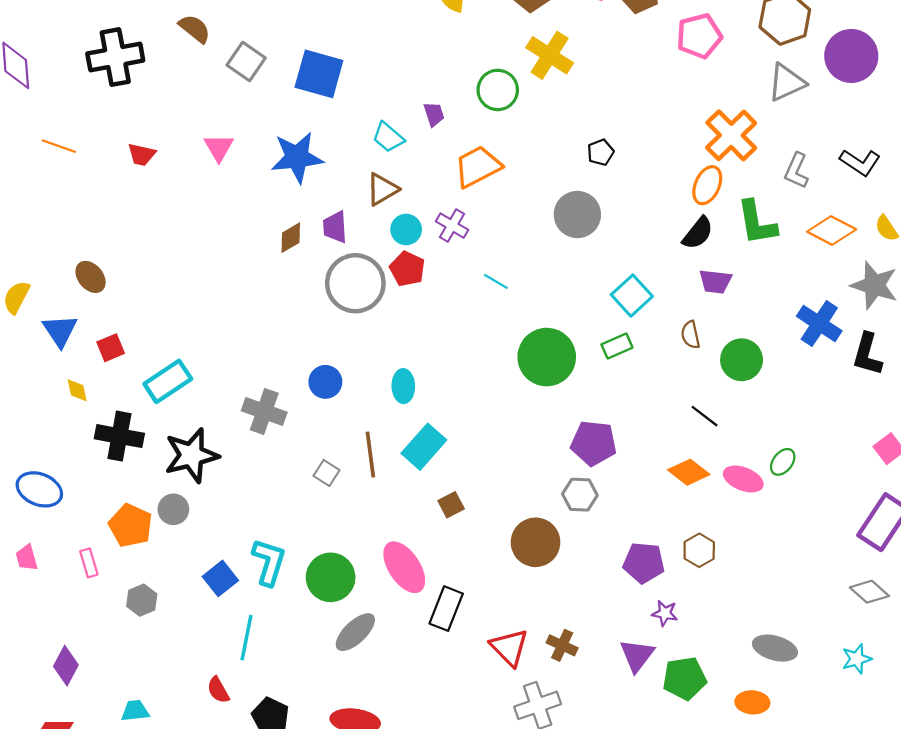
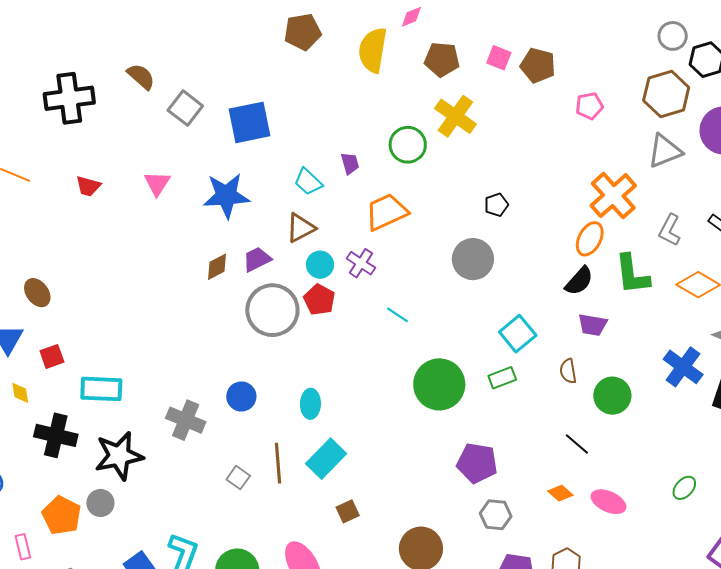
pink pentagon: (699, 36) -> (589, 106), size x0.7
blue square: (319, 74) -> (249, 122), turned -30
purple trapezoid: (335, 227) -> (257, 259), turned 64
cyan rectangle: (168, 381) -> (101, 389), turned 33
green ellipse: (783, 462) -> (684, 488), moved
orange diamond: (689, 472) -> (560, 493), size x0.7
gray hexagon: (580, 495) -> (496, 515), moved

